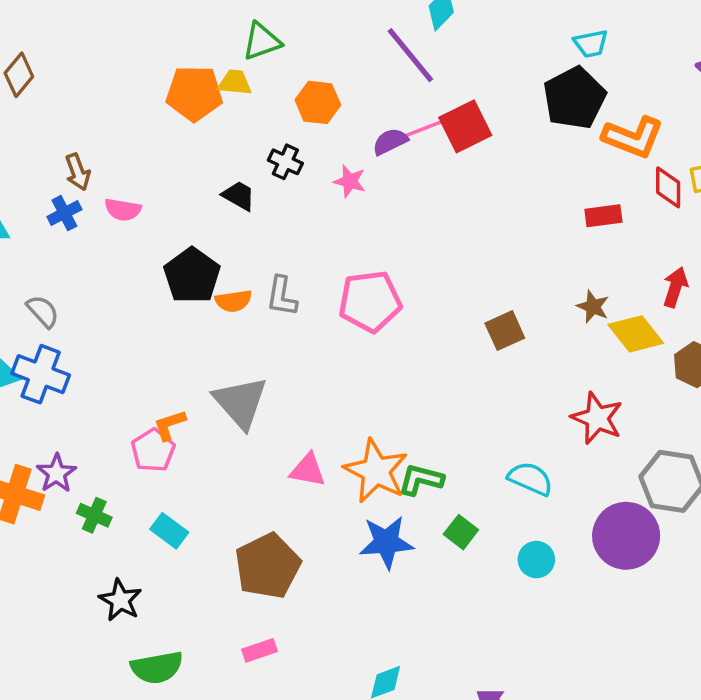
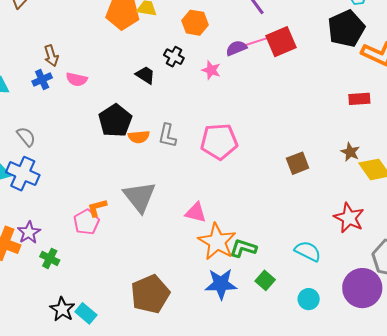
pink triangle: (308, 470) -> (196, 213), moved
cyan rectangle: (169, 531) -> (86, 313), moved

